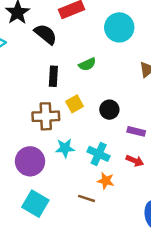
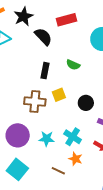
green semicircle: (87, 64) -> (73, 65), turned 40
cyan star: (65, 148) -> (47, 139), moved

